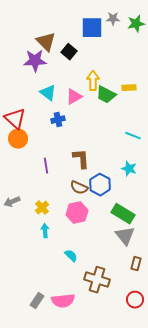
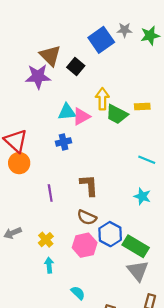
blue square: (92, 28) -> (101, 40), turned -35
cyan triangle: (48, 93) -> (67, 112), moved, turned -42
blue hexagon: (100, 185) -> (110, 234), moved

